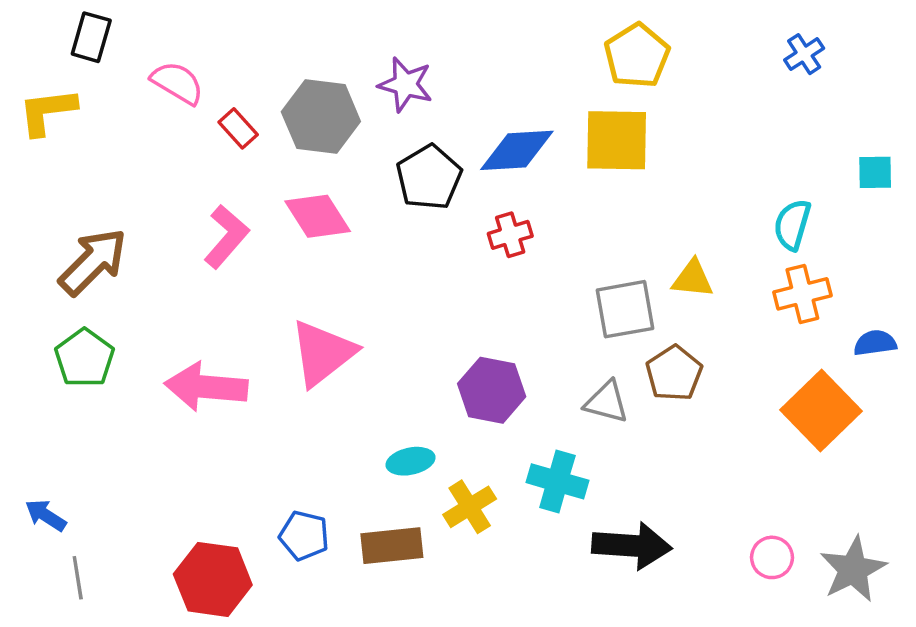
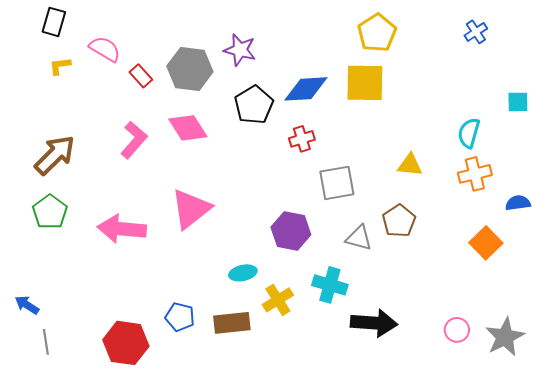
yellow L-shape: (47, 111) -> (60, 66), moved, size x0.6
gray square: (625, 309) -> (337, 183), moved
orange square: (821, 410) -> (486, 243), size x0.7

